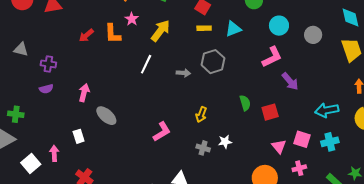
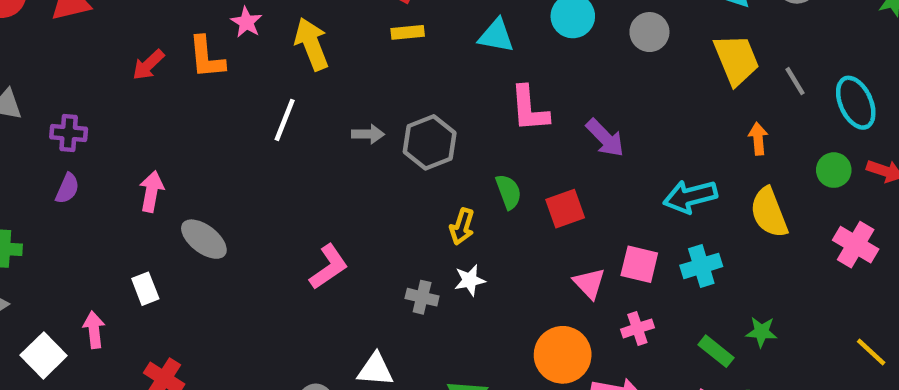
cyan triangle: (233, 29) -> (496, 36), moved, turned 36
yellow arrow: (160, 31) -> (312, 44), turned -55
pink L-shape: (272, 57) -> (529, 109), moved, turned 115
gray hexagon: (213, 62) -> (430, 142), moved
purple semicircle: (46, 89) -> (67, 188), turned -48
yellow arrow: (201, 114) -> (462, 227), moved

